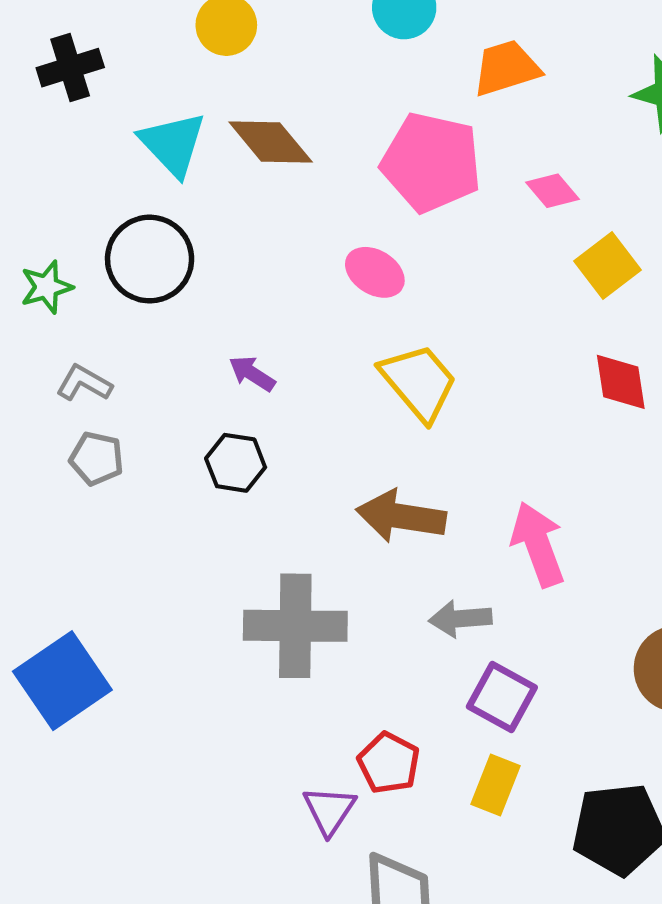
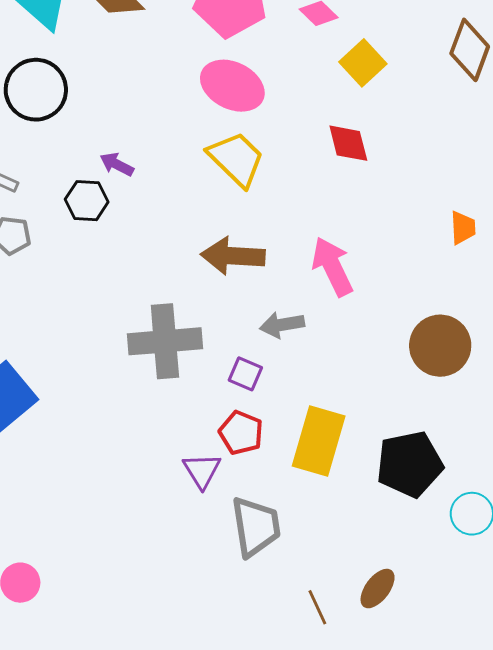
pink ellipse: (375, 272) -> (232, 86), moved, size x1.5
red diamond: (621, 382) -> (348, 143), moved
black hexagon: (236, 463) -> (87, 201), moved
purple square: (502, 697) -> (245, 374), moved, size x0.7
yellow rectangle: (495, 785) -> (319, 441), size x1.6

